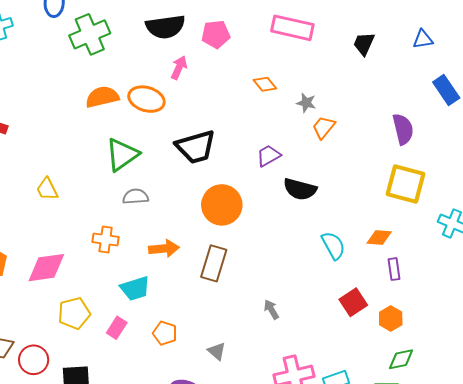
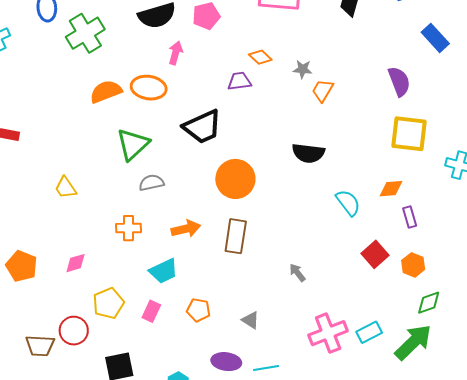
purple trapezoid: (269, 156) -> (239, 81), moved, turned 30
pink diamond: (46, 268) -> (76, 263), size x0.6
red circle: (34, 360) -> (74, 331), moved

